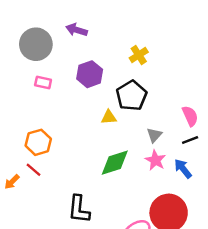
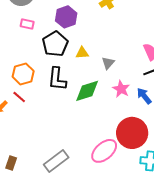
black pentagon: (132, 96) -> (55, 44), moved
gray triangle: (154, 135) -> (108, 63), moved
black L-shape: (79, 209) -> (57, 79), moved

